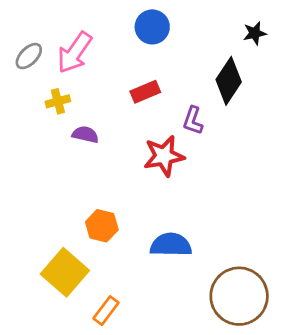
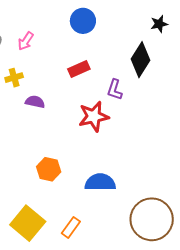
pink arrow: (75, 53) -> (26, 41), size x0.6
yellow square: (65, 272) -> (28, 223), moved
orange rectangle: (106, 311) -> (71, 227), moved

